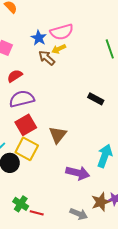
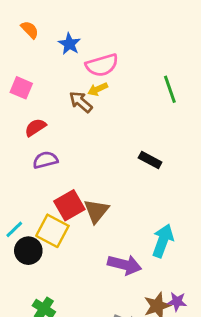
blue star: (39, 38) -> (69, 44), moved
purple semicircle: (22, 99) -> (45, 160), size x0.7
red square: (26, 125) -> (69, 205), moved

